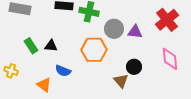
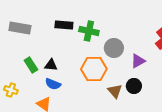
purple triangle: (135, 32) -> (138, 61), moved, turned -35
blue semicircle: (63, 71) -> (53, 84), moved
brown triangle: (121, 81) -> (115, 91), moved

